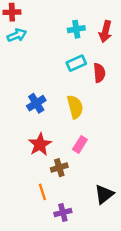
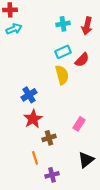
red semicircle: (99, 73) -> (82, 60), turned 49
blue cross: (36, 103) -> (29, 95), moved
yellow semicircle: (75, 107) -> (62, 75), moved
pink rectangle: (80, 144) -> (79, 124), moved

